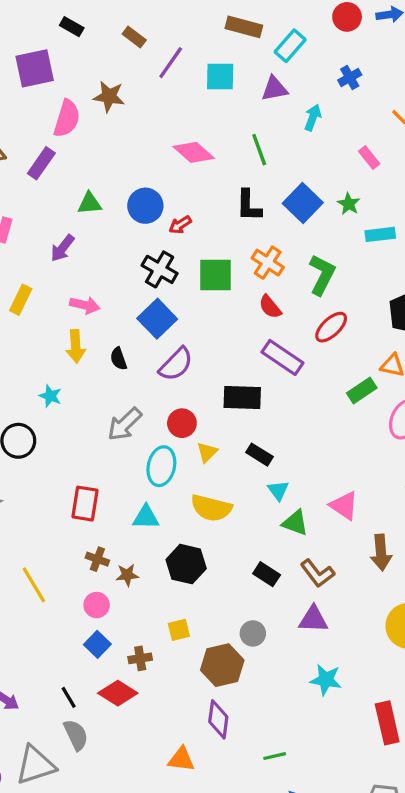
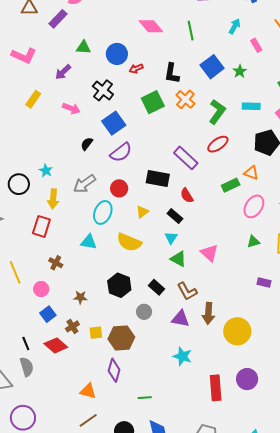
cyan arrow: (313, 118) -> (235, 26), moved
black L-shape: (249, 206) -> (172, 73), moved
cyan rectangle: (380, 234) -> (251, 106), moved
black cross: (160, 269) -> (103, 90), moved
green square: (215, 275) -> (153, 102), turned -35
red semicircle: (270, 307) -> (187, 195), moved
yellow arrow: (76, 346) -> (53, 199), moved
black semicircle: (119, 359) -> (87, 144), turned 48
cyan star: (50, 396) -> (46, 171), moved
yellow triangle: (207, 452) -> (142, 212), moved
black rectangle: (260, 455) -> (175, 216), moved
red rectangle: (85, 504) -> (41, 226), moved
brown arrow: (381, 553) -> (208, 313), moved
black hexagon: (186, 564) -> (119, 285), moved
brown star: (127, 575) -> (80, 297), moved
pink circle: (97, 605) -> (41, 289), moved
yellow square: (179, 630) -> (96, 333), moved
gray circle: (253, 633) -> (144, 312), moved
brown cross: (140, 658) -> (72, 326), turned -32

